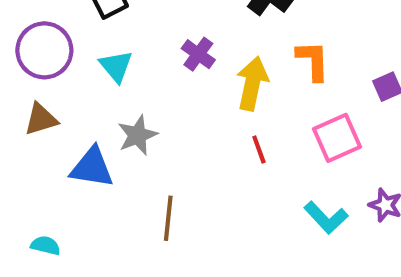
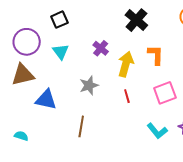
brown triangle: (41, 119) -> (23, 75), size x1.4
gray star: (138, 135) -> (89, 85), moved

